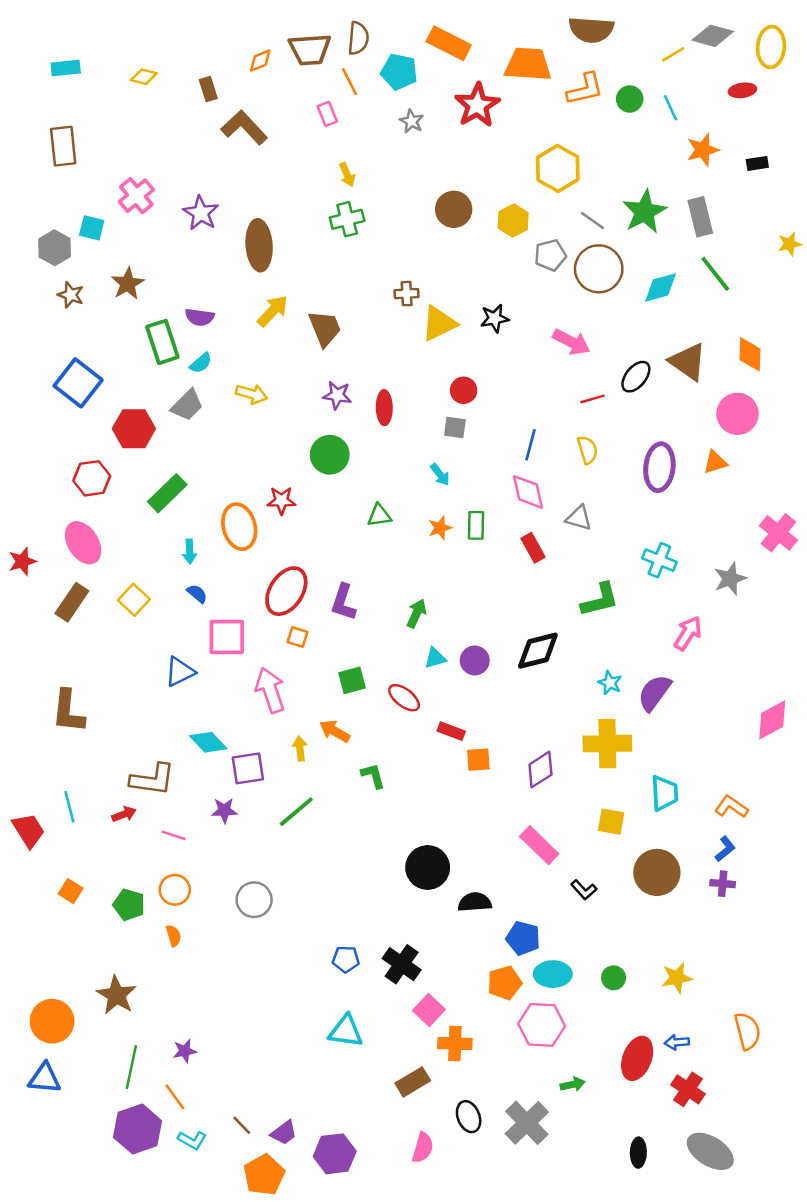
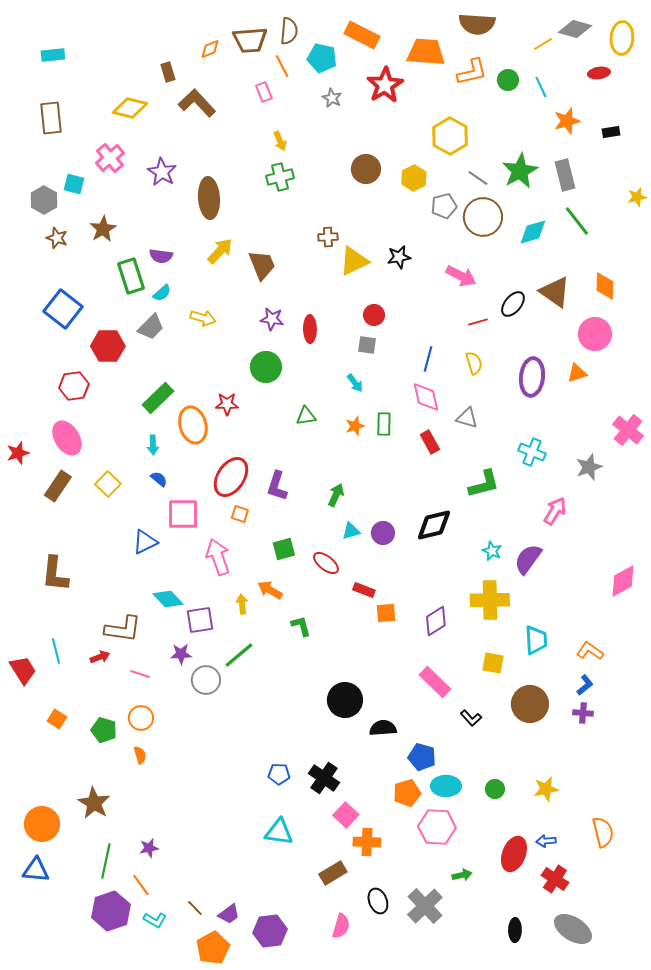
yellow diamond: (144, 77) -> (130, 108), moved, size x1.6
green rectangle: (167, 493) -> (158, 398), moved
gray circle: (254, 900) -> (206, 680), moved

